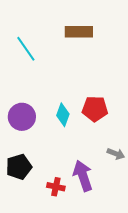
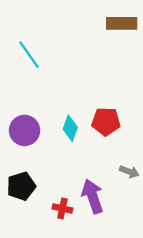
brown rectangle: (79, 32) -> (122, 23), moved

